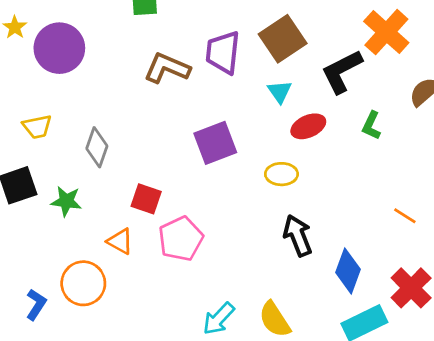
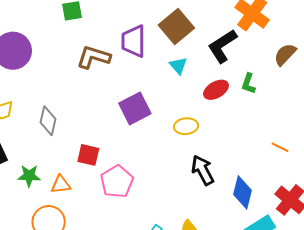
red ellipse: (308, 126) -> (216, 90), moved
green star: (66, 201) -> (29, 176), moved
orange triangle: (120, 241) -> (61, 184), moved, turned -30

